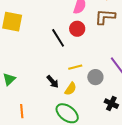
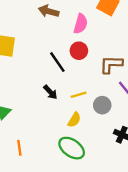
brown L-shape: (105, 17) -> (111, 64), moved
black arrow: (53, 82) -> (50, 92), moved

